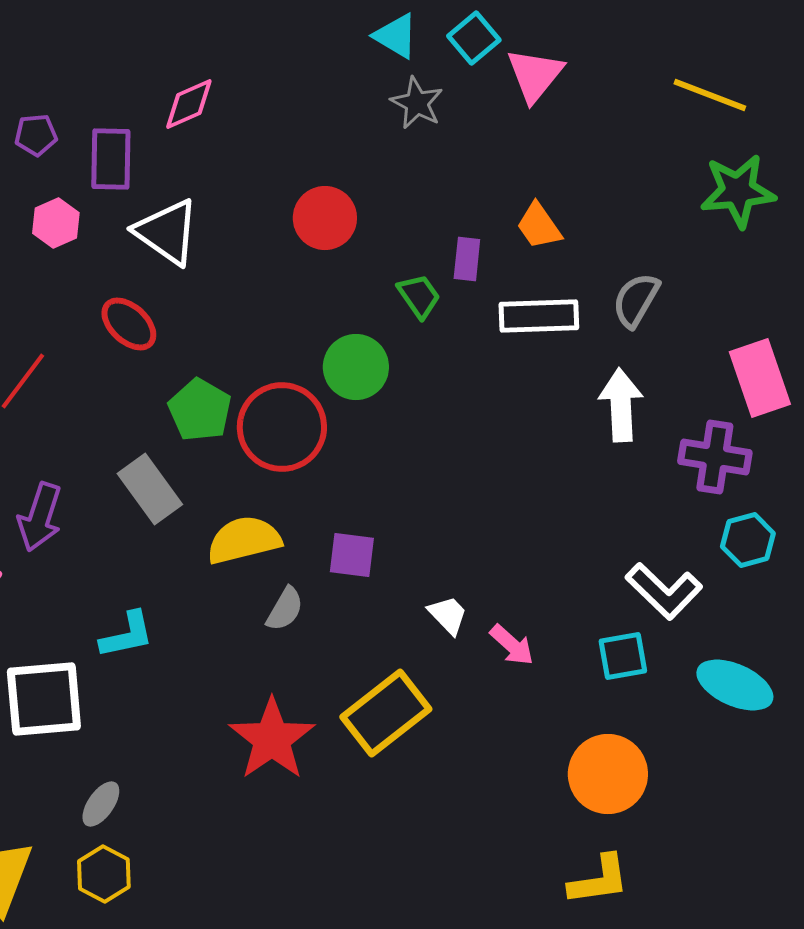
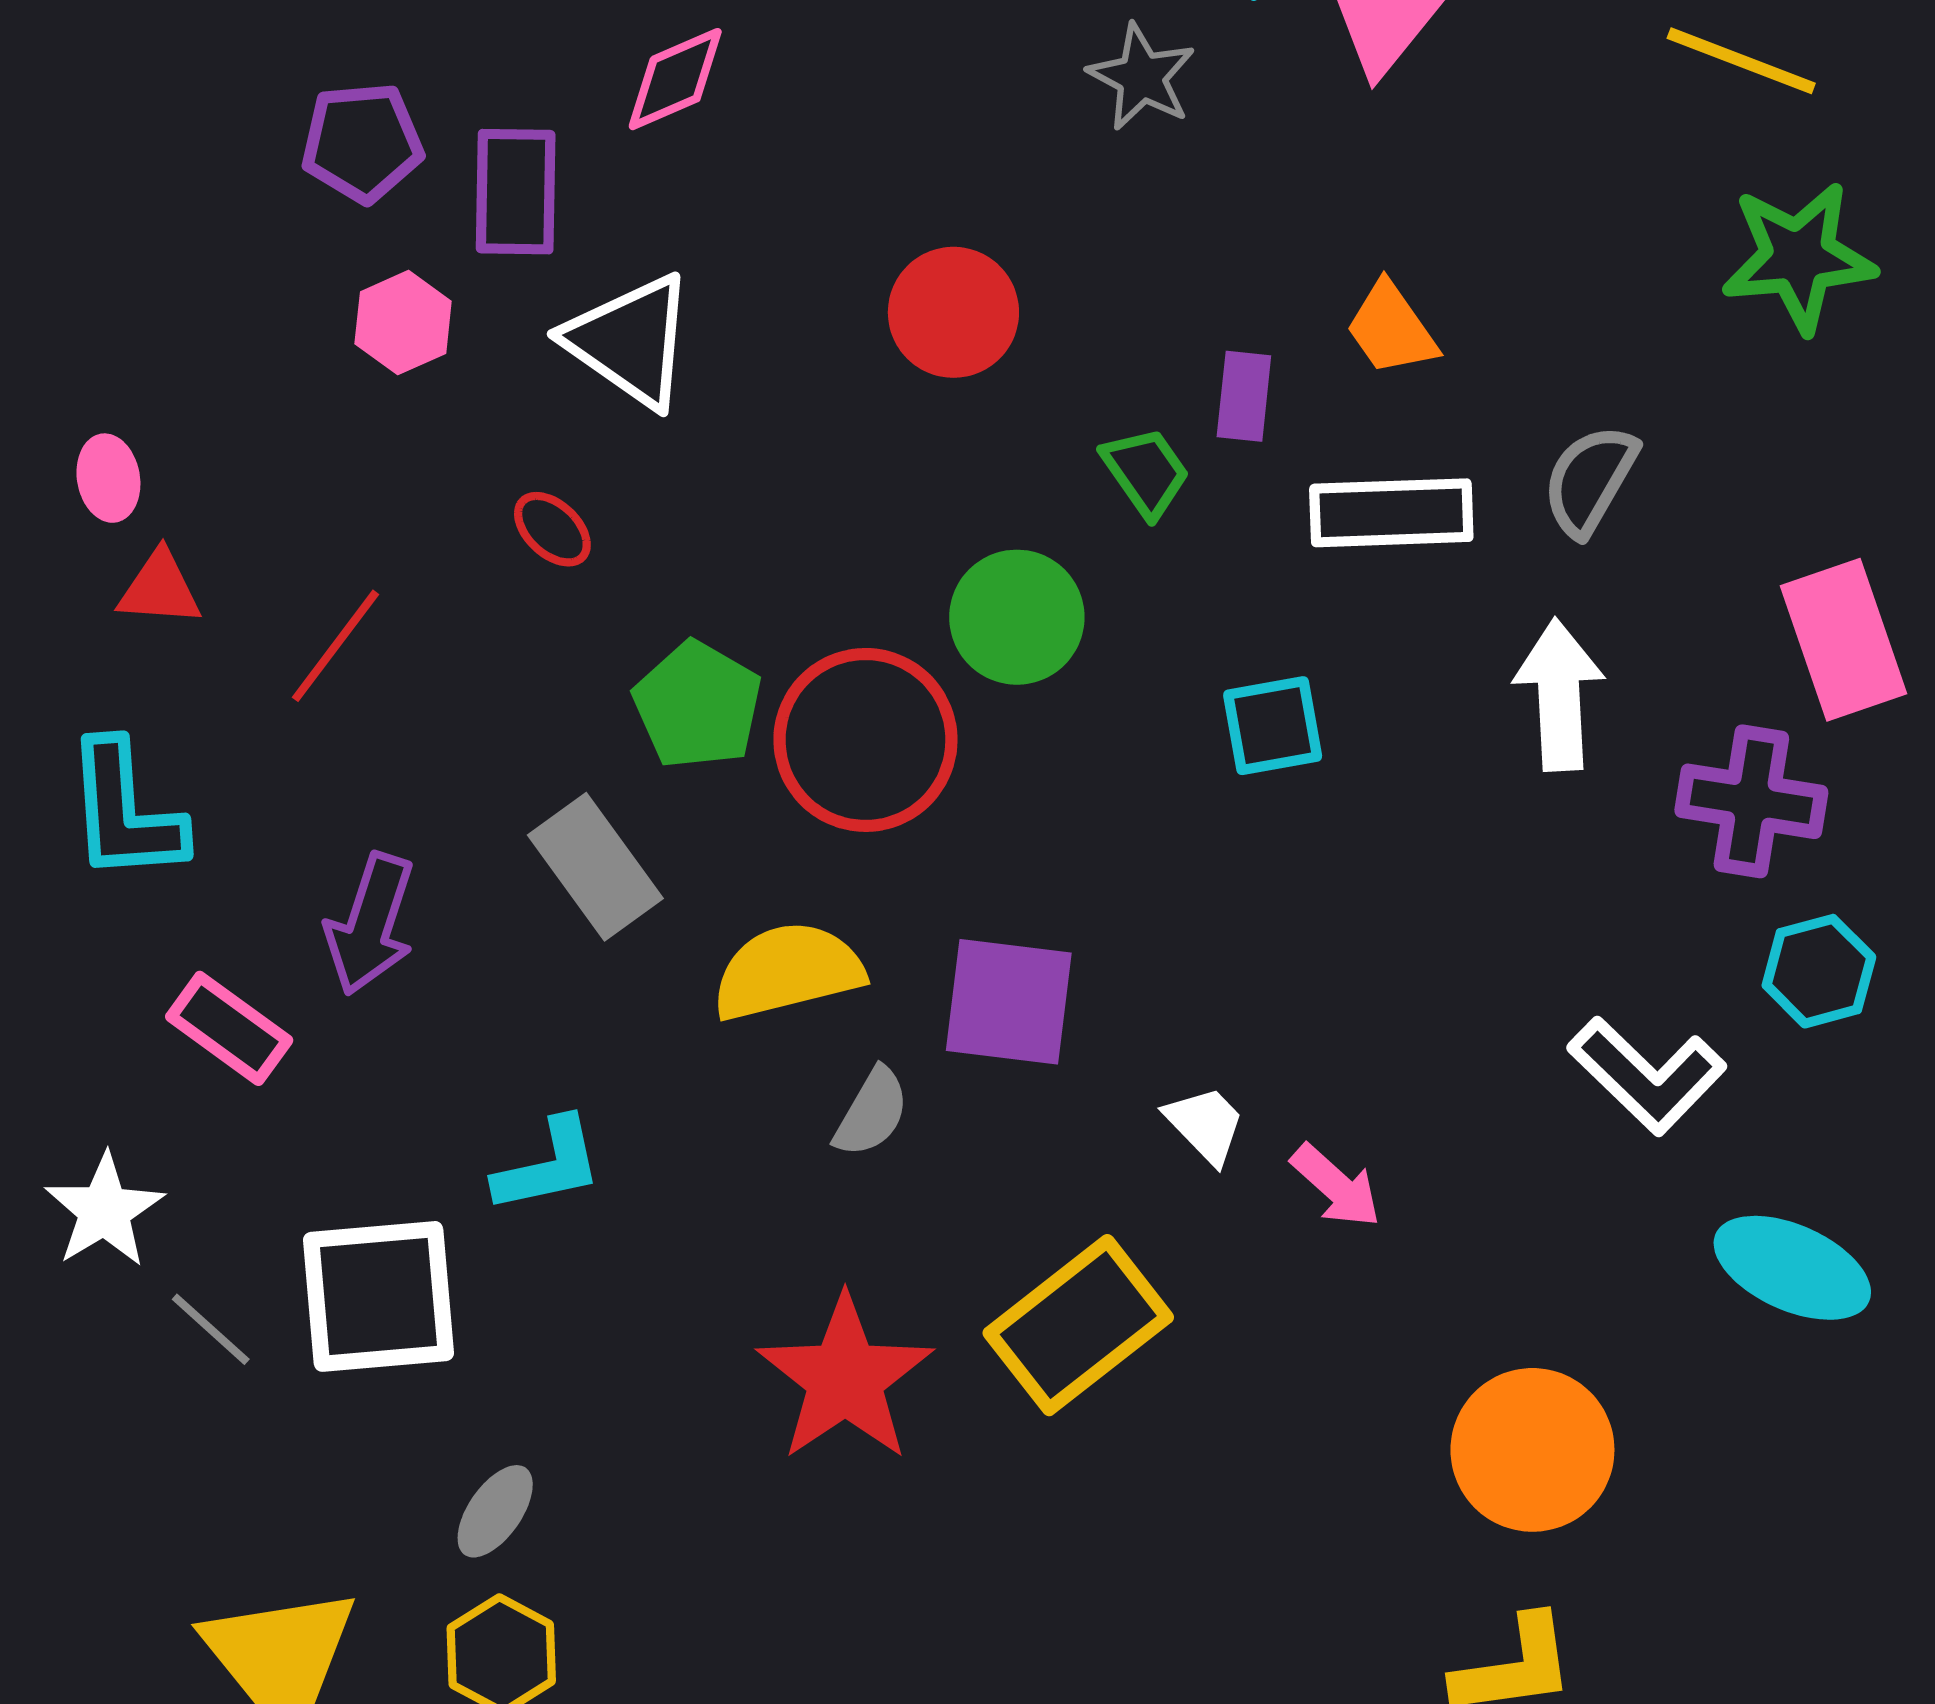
purple pentagon: (36, 135) -> (362, 143), size x1.4
red ellipse: (129, 324) -> (552, 529), size x0.7
purple square: (352, 555) -> (1009, 1002), size x1.4
cyan square: (623, 656) -> (1273, 726), moved

